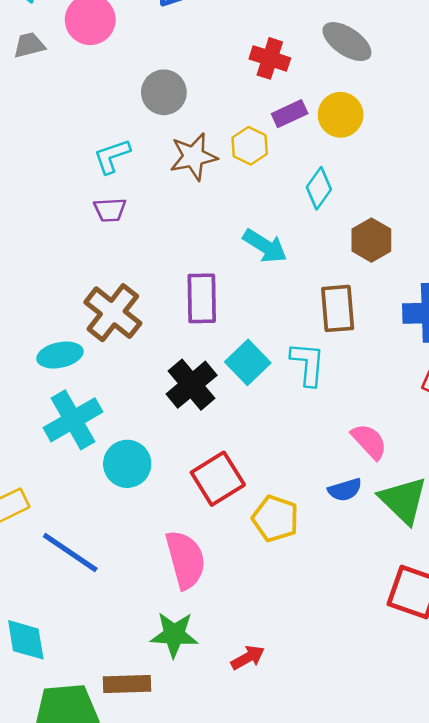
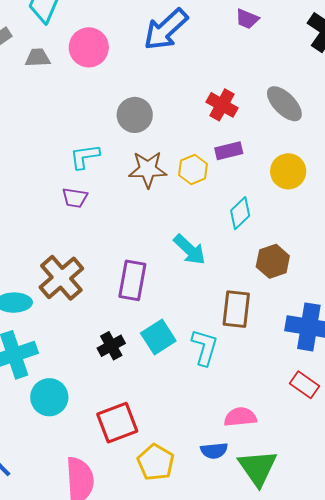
yellow circle: (341, 115) -> (288, 171), moved
black cross: (192, 385) -> (111, 346), size x0.7
pink semicircle: (369, 441) -> (240, 417), turned -64

